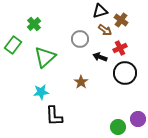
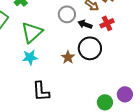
black arrow: (100, 57) -> (85, 24), moved
black circle: (125, 73) -> (90, 48), moved
cyan star: (41, 92) -> (30, 57), moved

